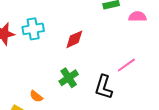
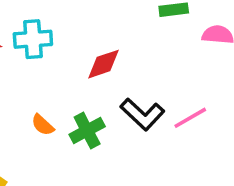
black L-shape: (104, 87) -> (142, 114), moved, turned -70
orange semicircle: (36, 96) -> (43, 125), moved

